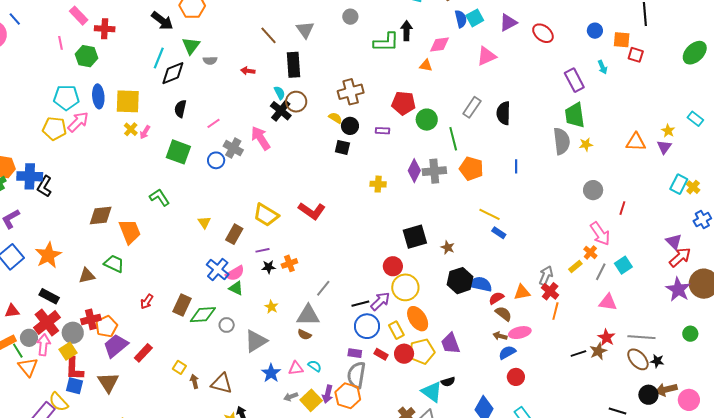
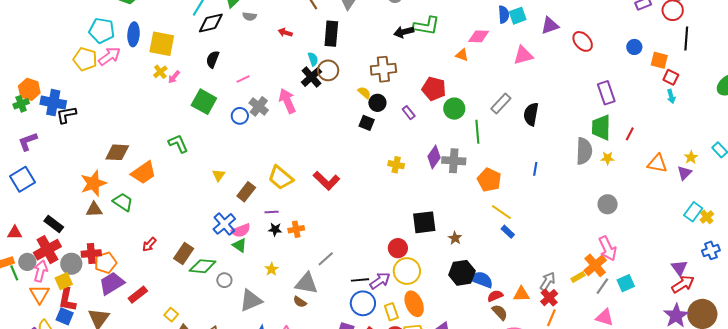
black arrow: (406, 31) -> (404, 32), moved, turned -114
cyan arrow: (603, 67) -> (671, 96), moved
purple rectangle: (382, 131) -> (409, 113), turned 40
orange pentagon: (471, 169) -> (489, 180), moved
black L-shape: (44, 186) -> (66, 115), turned 40
red line: (622, 208) -> (630, 134), moved
orange trapezoid: (130, 232) -> (143, 173), turned 68
orange cross: (590, 252) -> (595, 265), size x1.6
orange star: (48, 255) -> (93, 183), moved
orange triangle: (28, 367) -> (40, 294), moved

